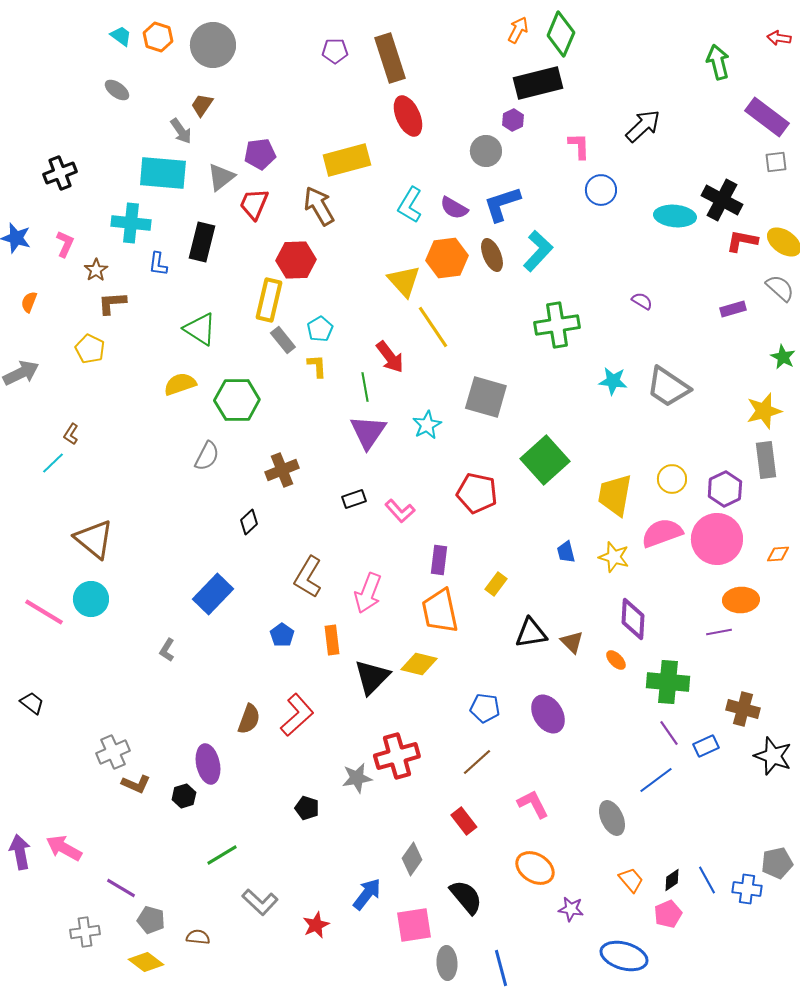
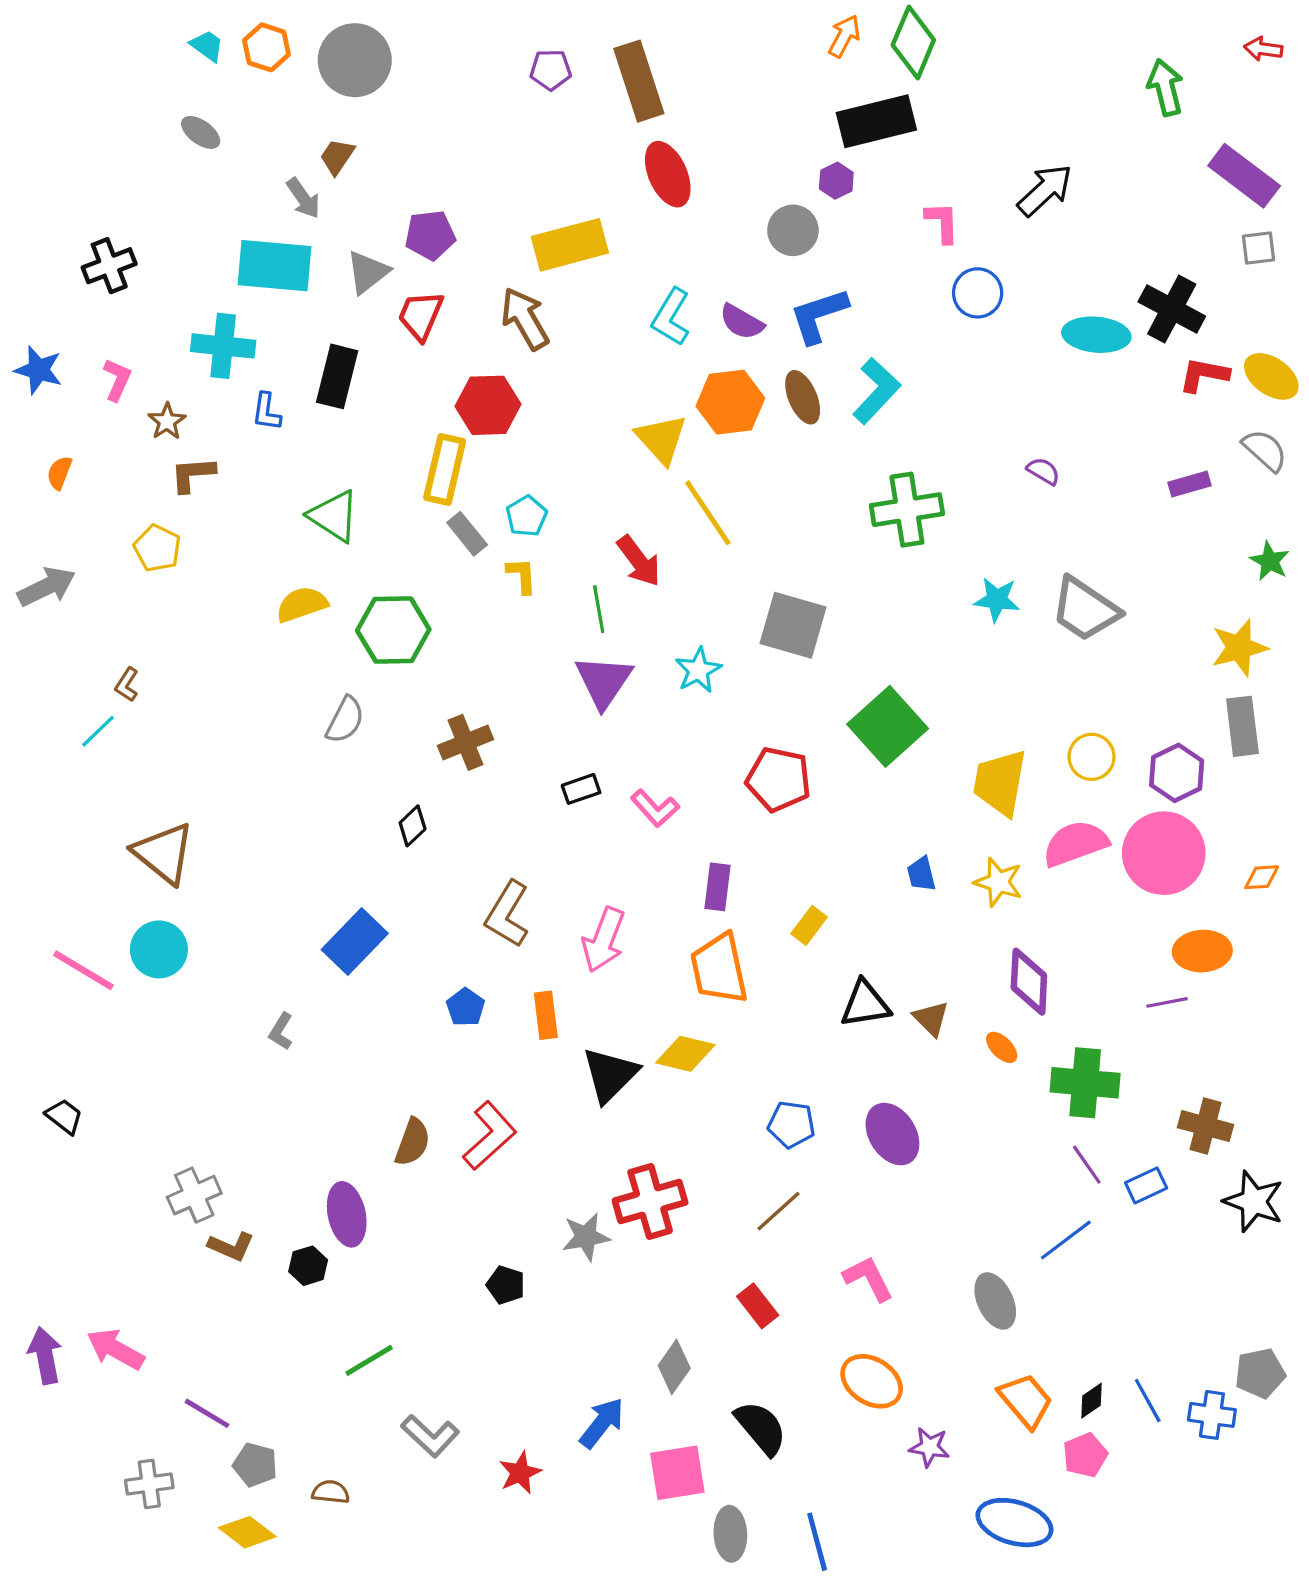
orange trapezoid: (631, 880) -> (1026, 1401), size x1.4

